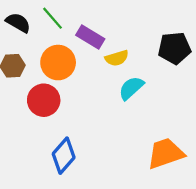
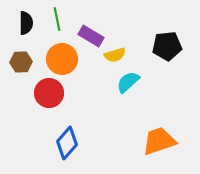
green line: (53, 18) -> (57, 19), turned 30
black semicircle: (18, 23) -> (26, 23), turned 60

